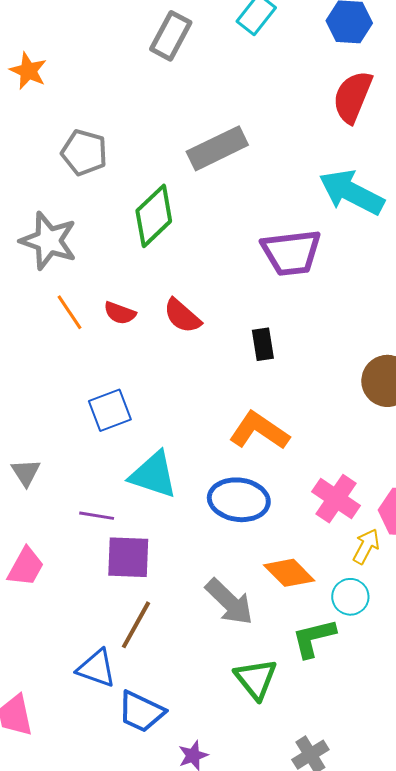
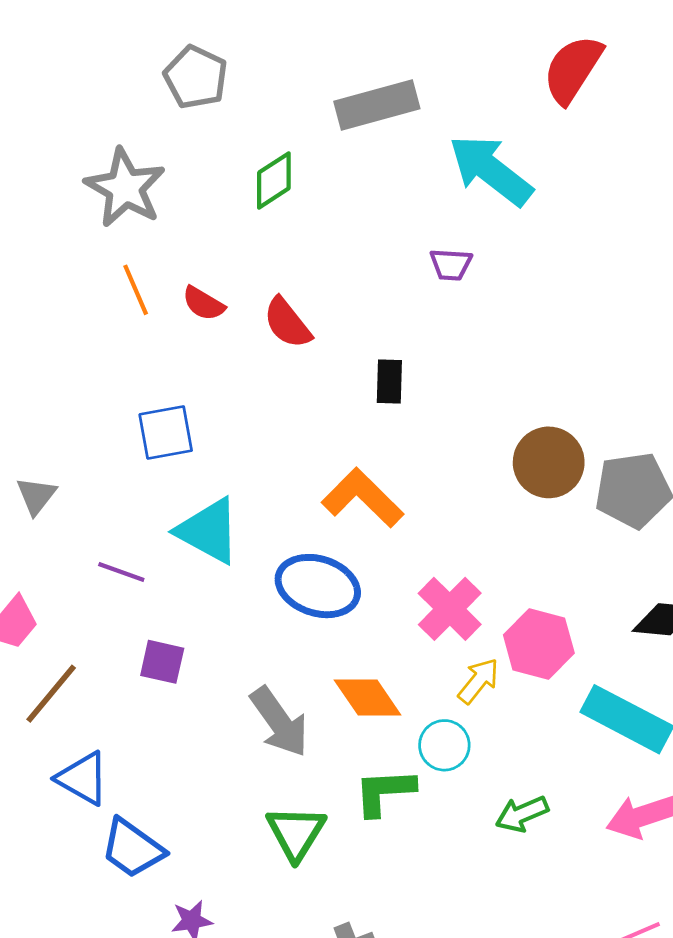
cyan arrow: (352, 192) -> (491, 170), moved
green diamond: (154, 216) -> (274, 180), size x0.7
purple trapezoid: (291, 253) -> (451, 265), size x0.5
purple square: (128, 557) -> (162, 662), moved, size x0.7
brown line: (136, 625) -> (51, 694), moved

